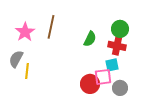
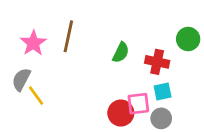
green circle: (120, 29) -> (188, 39), moved
cyan square: (112, 65) -> (163, 91), moved
yellow line: (27, 71) -> (36, 96), turned -42

